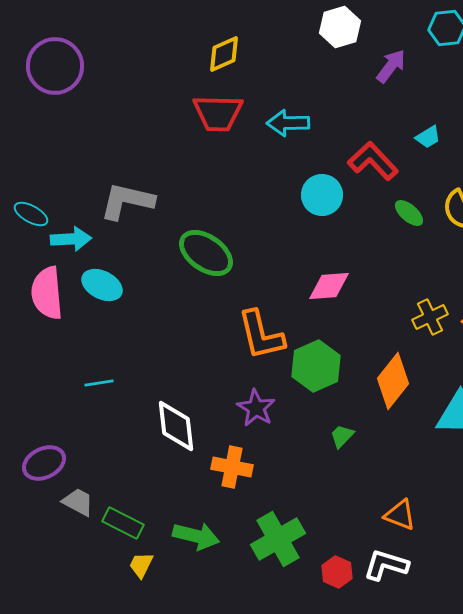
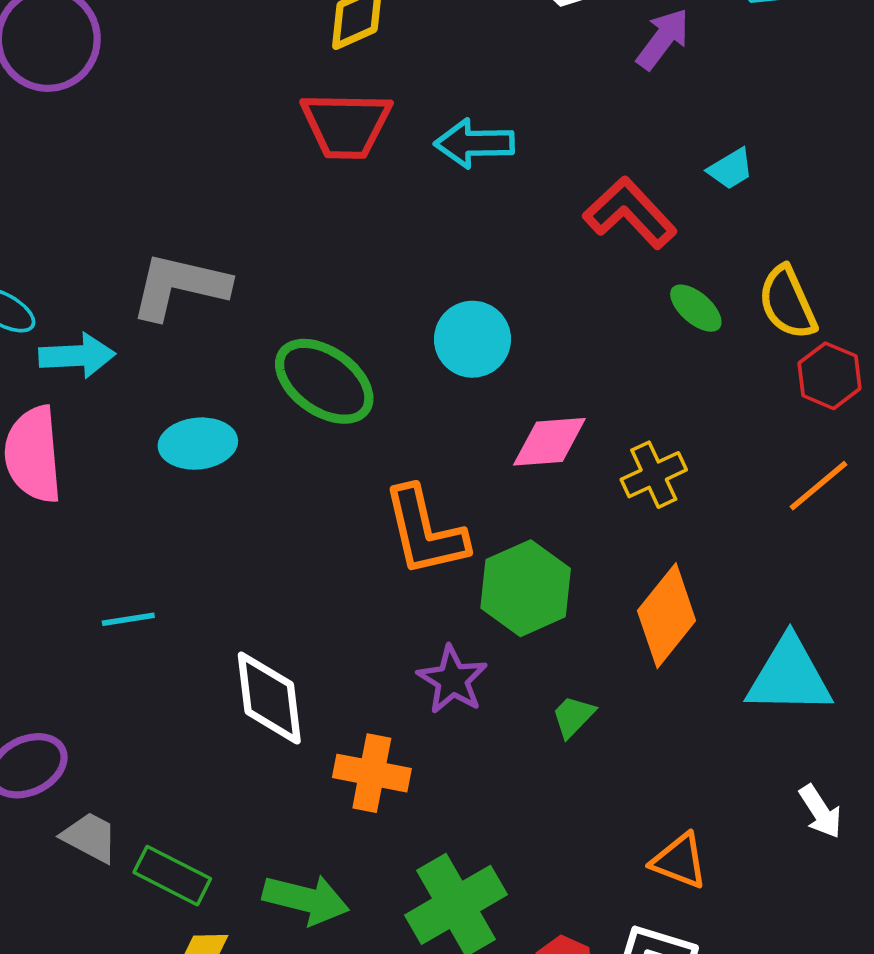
cyan circle: (322, 195) -> (472, 339), moved
cyan ellipse: (102, 285) -> (198, 444), moved, turned -33
yellow cross: (430, 317) -> (654, 475), moved
purple star: (256, 408) -> (452, 680), moved

